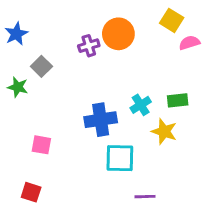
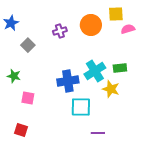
yellow square: (172, 20) -> (116, 14), turned -35
orange circle: (118, 34) -> (91, 25), moved
green star: (18, 87) -> (14, 76), moved
cyan cross: (141, 105) -> (95, 71), size x1.5

